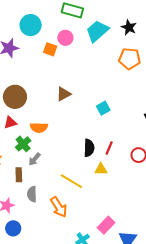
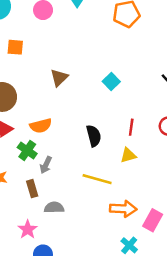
orange square: (50, 49) -> (15, 47), moved
black semicircle: (89, 148) -> (94, 136), moved
gray semicircle: (32, 194) -> (54, 208), turned 105
orange arrow: (59, 207) -> (123, 209), moved, turned -40

